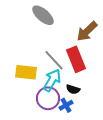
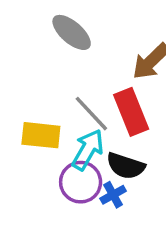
black semicircle: (73, 89) -> (126, 166), size x1.5

